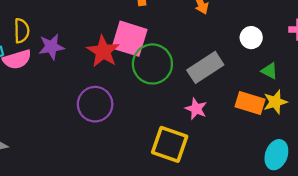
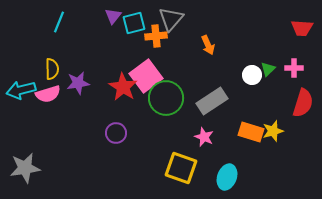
pink square: (129, 39) -> (146, 76), turned 36
green triangle: (270, 71) -> (268, 69), moved, turned 49
purple circle: (95, 104) -> (116, 133), size x0.7
cyan ellipse: (276, 155) -> (227, 177), moved

